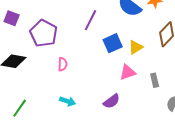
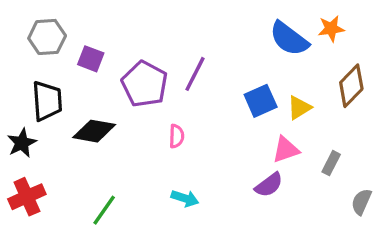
purple line: (91, 20) -> (195, 74), moved
gray rectangle: (155, 80) -> (331, 163), turned 40
purple semicircle: (112, 101) -> (269, 185), moved

